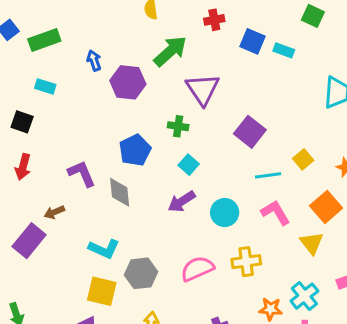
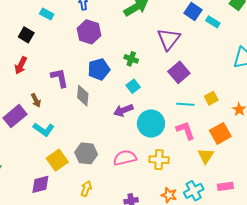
purple hexagon: (128, 82) -> (89, 32), moved
purple triangle: (203, 89) -> (169, 39), moved
brown arrow: (54, 212) -> (36, 100), turned -104
cyan circle: (225, 213) -> (151, 124), size x1.4
cyan L-shape: (104, 249) -> (44, 129), moved
yellow square: (102, 291) -> (57, 160), turned 30

